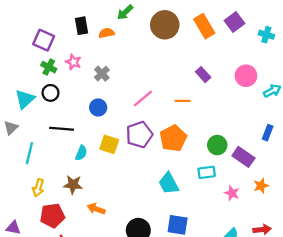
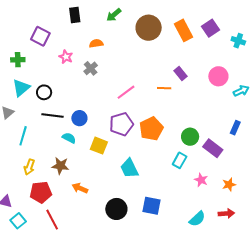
black rectangle: (82, 26) -> (75, 15), moved
orange semicircle: (106, 33) -> (96, 43), moved
green cross: (49, 67) -> (18, 60), moved, turned -32
black circle: (51, 93) -> (44, 92), moved
orange line: (182, 101) -> (164, 88), moved
blue circle: (98, 107) -> (79, 118), moved
yellow square: (109, 144) -> (99, 146), moved
cyan semicircle: (81, 153) -> (69, 138), turned -88
cyan rectangle: (207, 172) -> (180, 160), turned -56
cyan trapezoid: (169, 183) -> (129, 168), moved
orange star: (261, 186) -> (229, 185), moved

